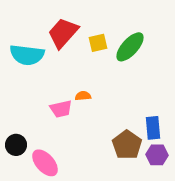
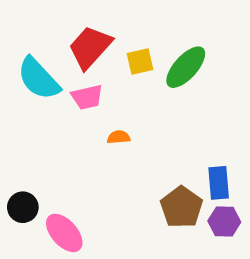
cyan semicircle: (27, 55) -> (39, 79), turned 40
pink trapezoid: (61, 109) -> (87, 97), moved

